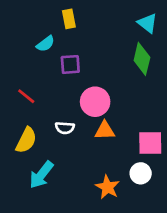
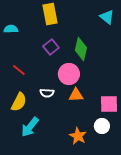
yellow rectangle: (69, 19) -> (50, 14), size x1.5
cyan semicircle: (45, 44) -> (11, 29), moved, turned -144
green diamond: (142, 59) -> (81, 49), moved
purple square: (70, 64) -> (51, 47), turned -35

